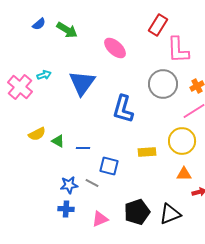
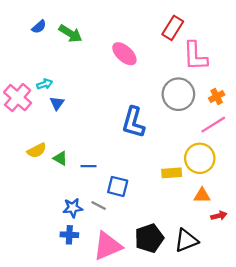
blue triangle: (82, 83) -> (57, 103), moved, size x0.5
yellow rectangle: (147, 152) -> (172, 173), moved
pink triangle: (100, 219) -> (108, 246), size x1.6

